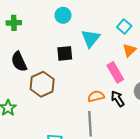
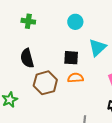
orange semicircle: (96, 96) -> (75, 78), moved

